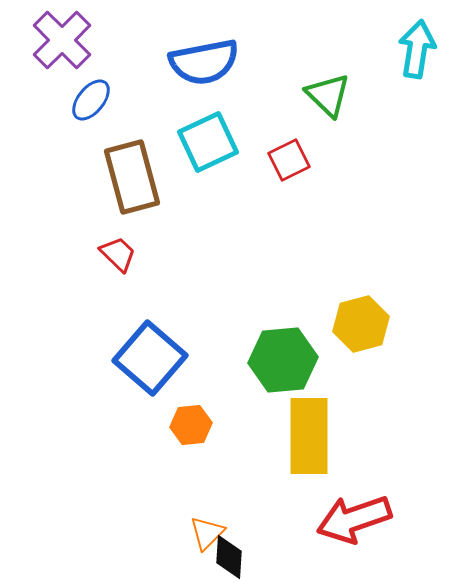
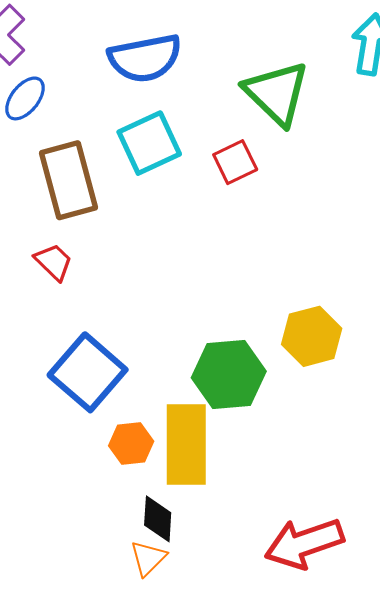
green triangle: (328, 95) -> (277, 93), size x1.4
yellow rectangle: (309, 436) -> (186, 445), moved
black diamond: (229, 557) -> (158, 519), moved

